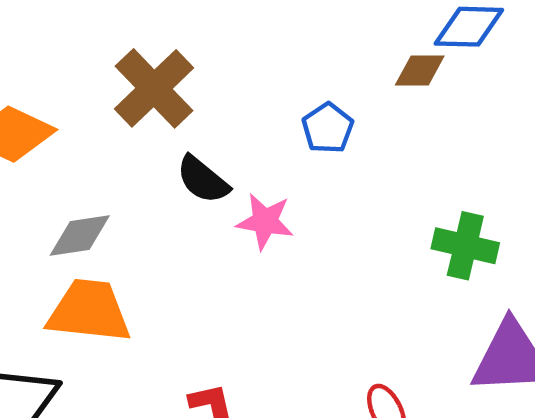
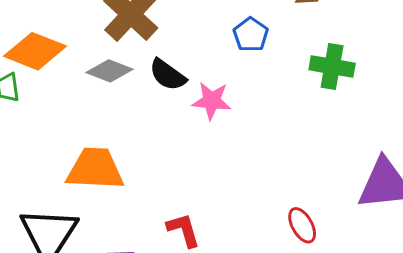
gray diamond: (80, 236) -> (109, 71), moved, turned 33
green cross: (465, 246) -> (332, 66), moved

